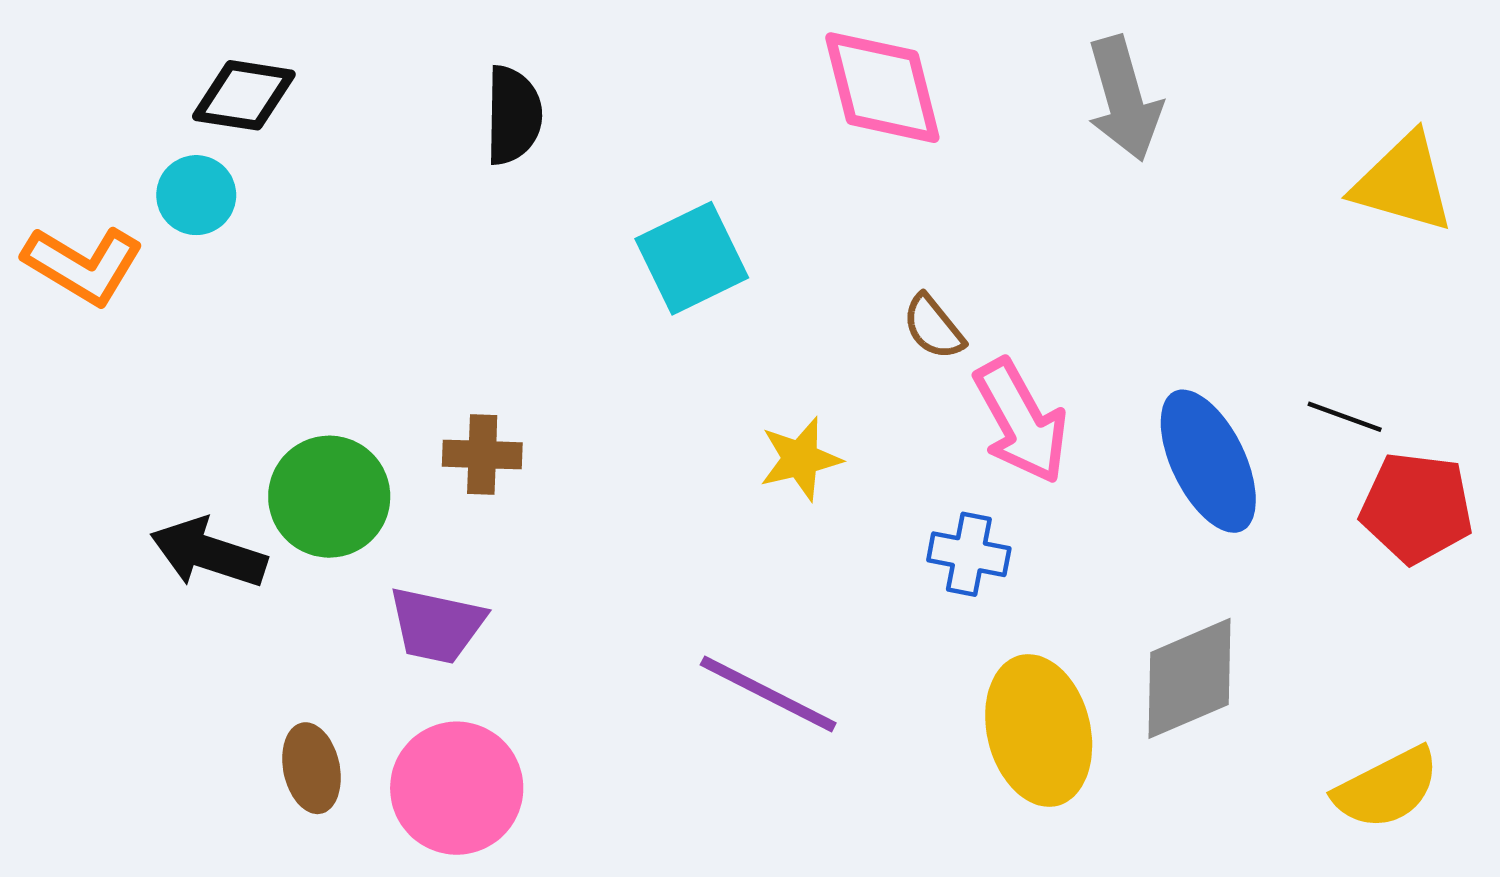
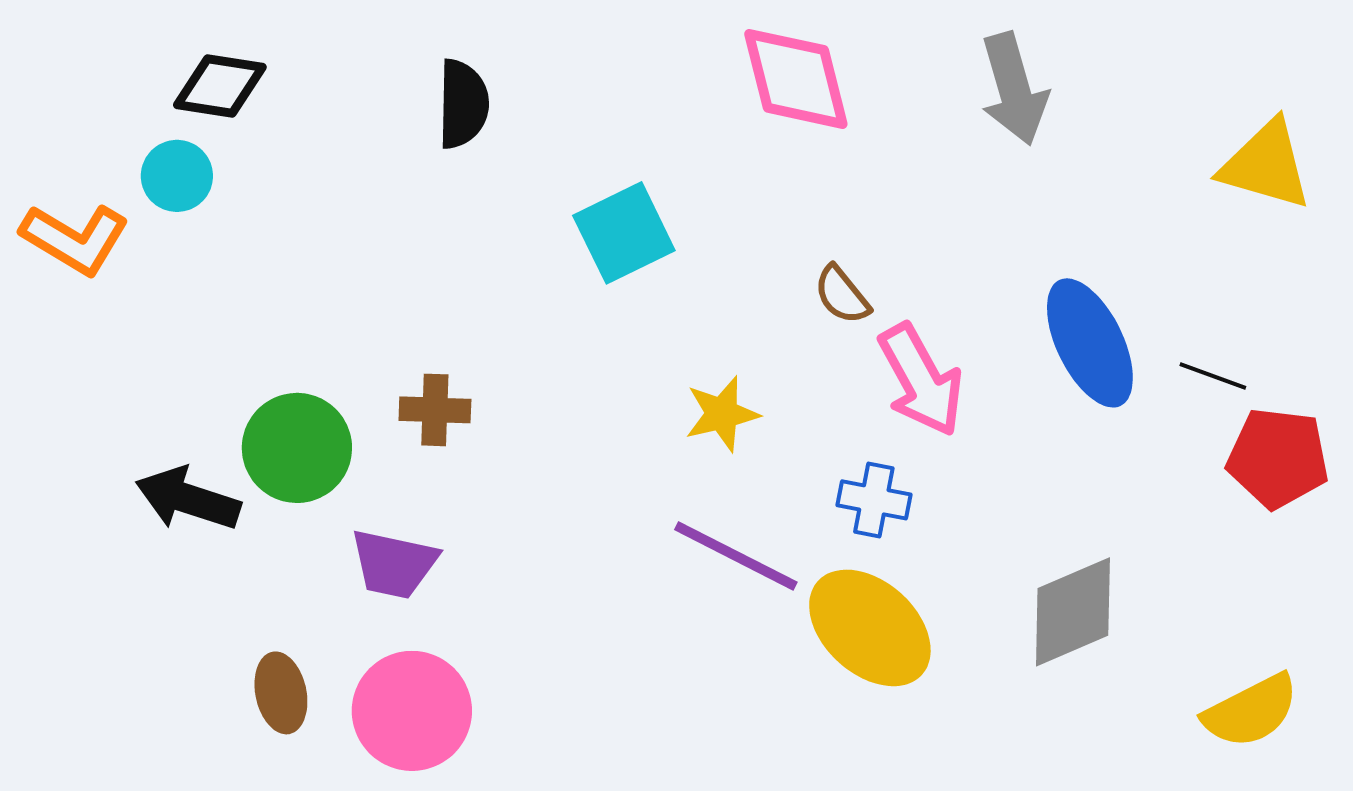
blue ellipse: (1208, 461) -> (1090, 343), moved
purple line: (768, 694) -> (736, 556), moved
yellow ellipse: (1039, 731) -> (870, 628), moved, turned -34

